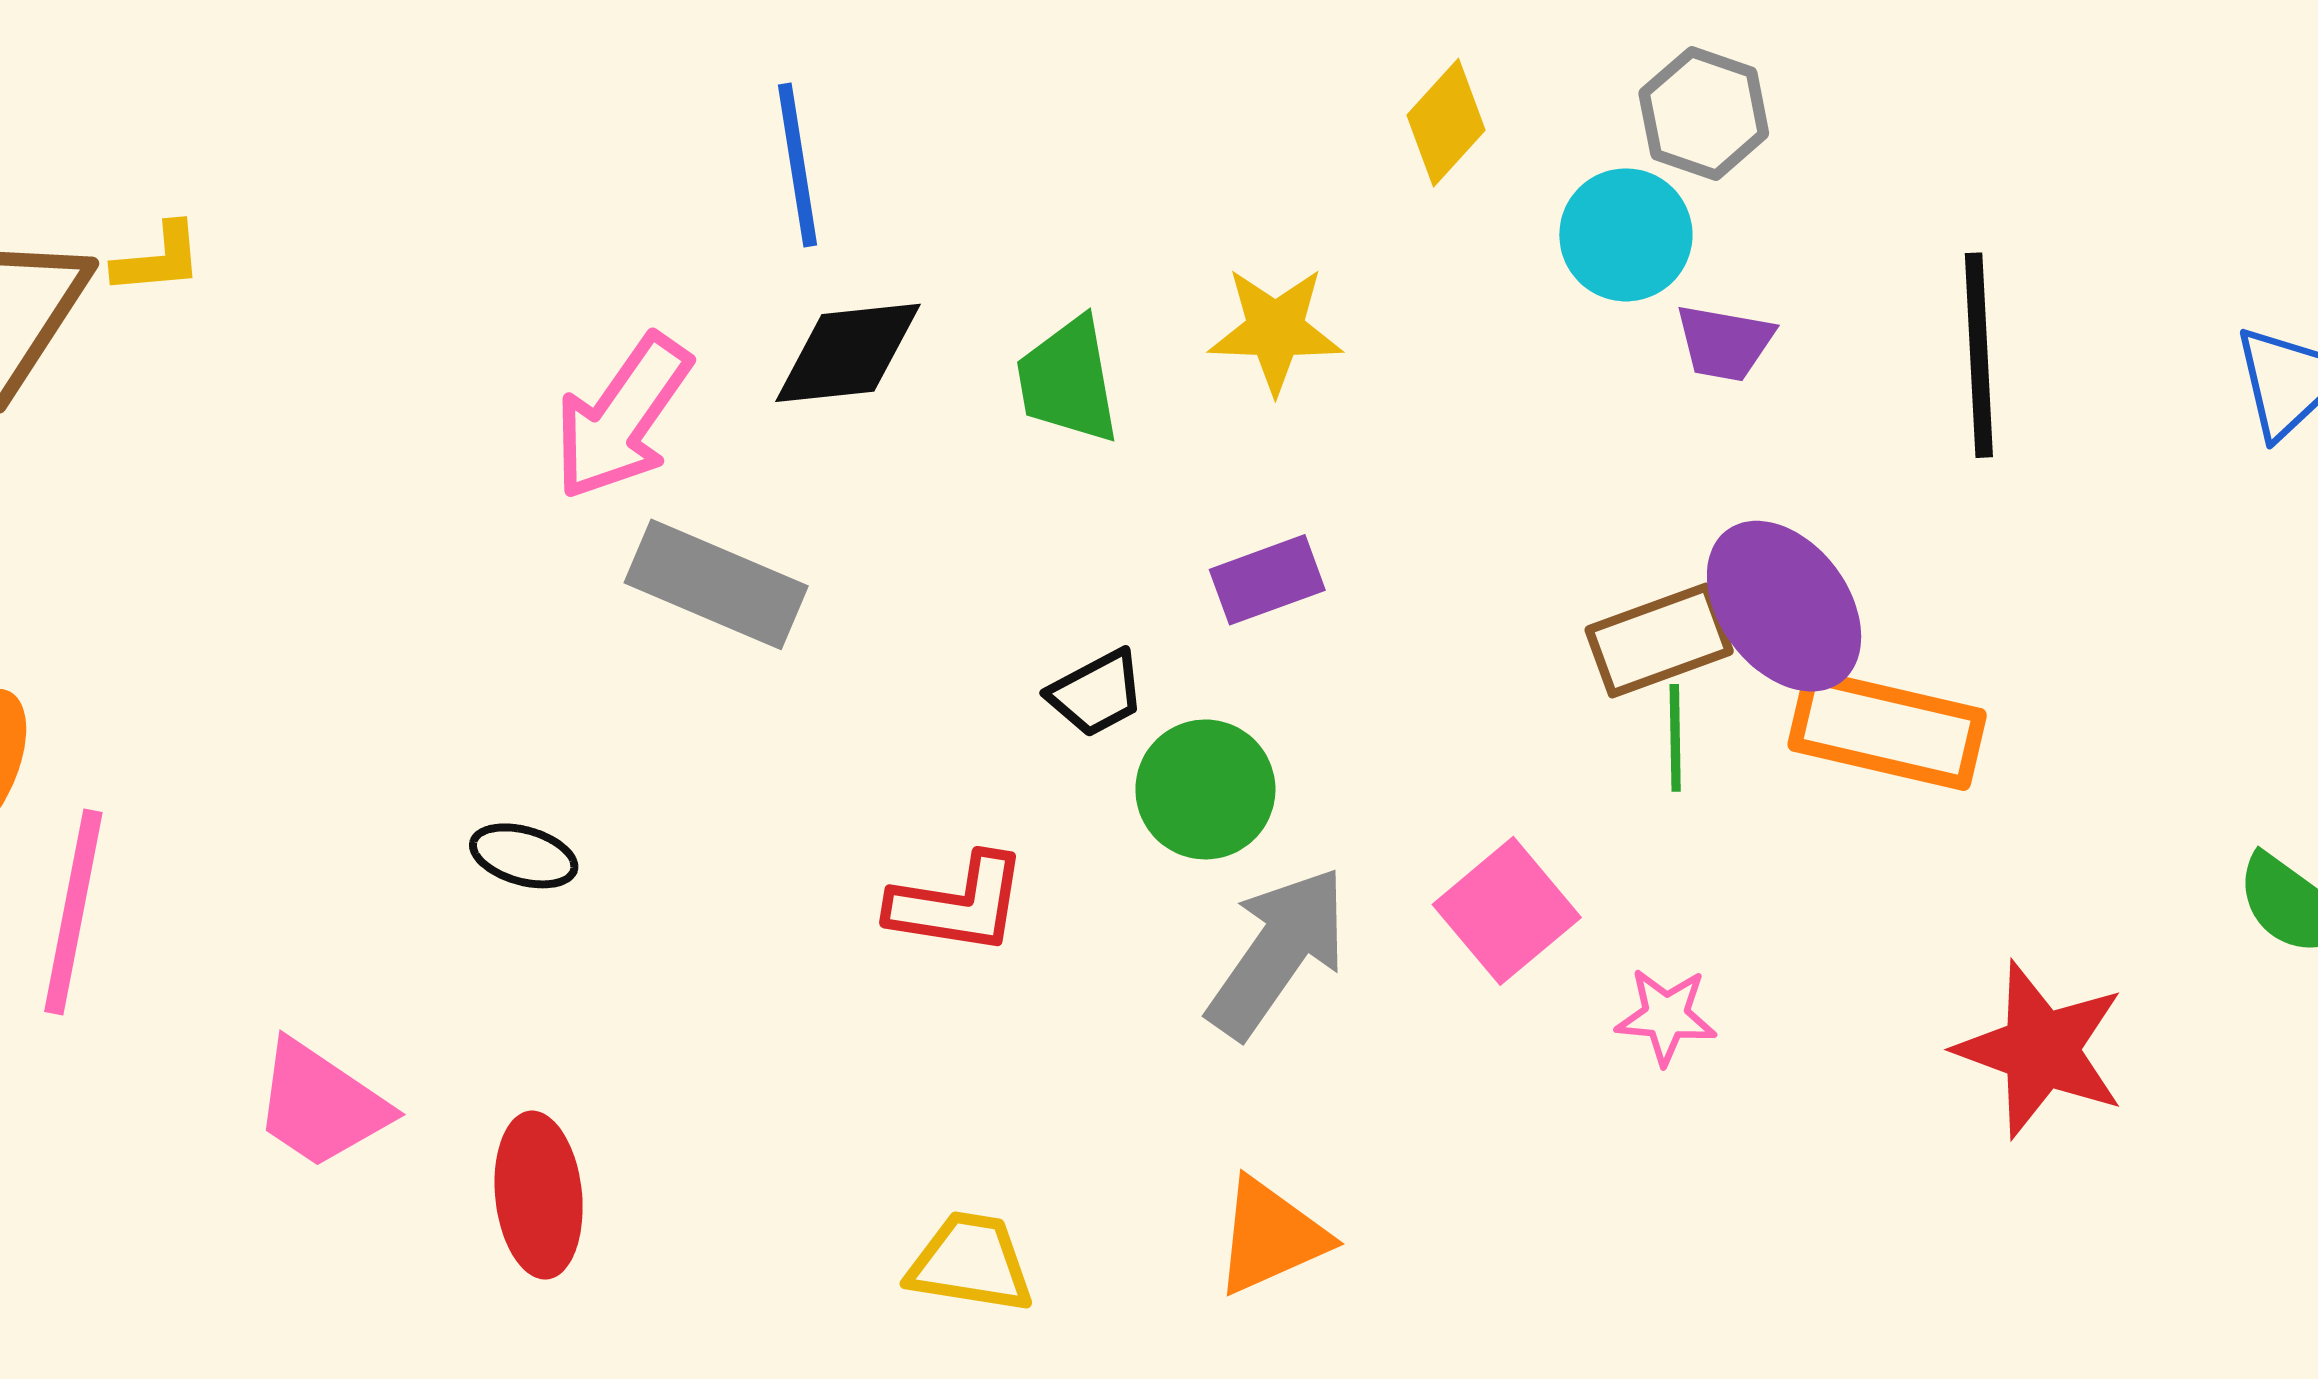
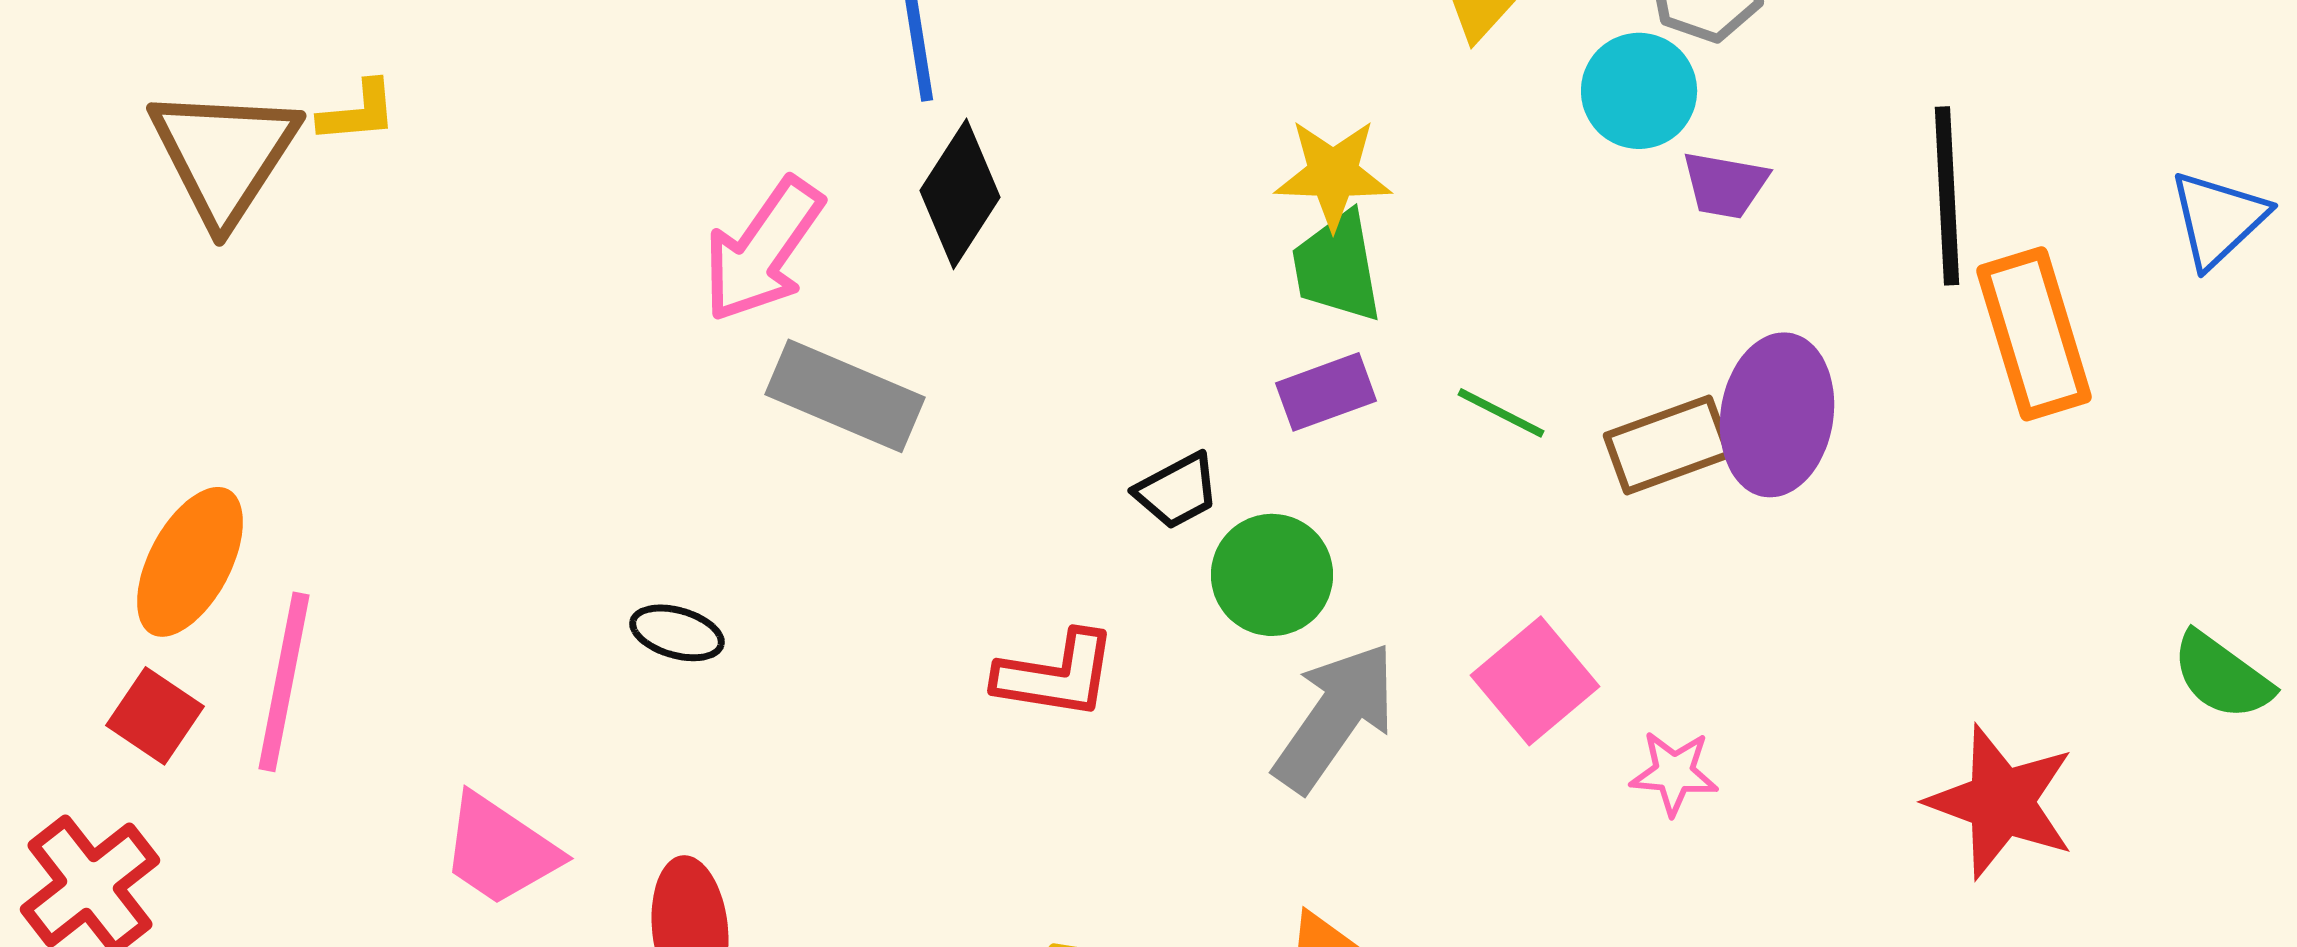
black diamond: (848, 353) -> (960, 194), turned -51
green trapezoid: (1068, 380) -> (1337, 267), moved
purple ellipse: (1784, 606) -> (1777, 415), turned 46
orange rectangle: (1887, 730) -> (2034, 334), moved, turned 60
green line: (1675, 738) -> (1501, 413), moved, turned -62

